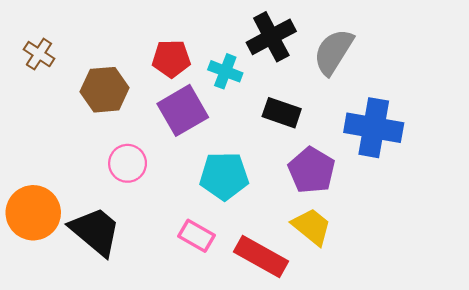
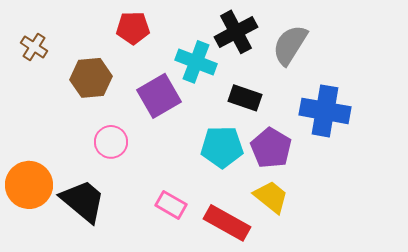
red pentagon: (171, 59) -> (133, 28), moved
cyan cross: (225, 71) -> (196, 62), size x1.4
cyan pentagon: (224, 176) -> (222, 147), moved

